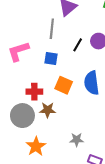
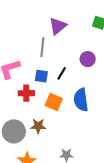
black line: (78, 45) -> (62, 73), moved
red cross: (34, 92) -> (26, 93), moved

